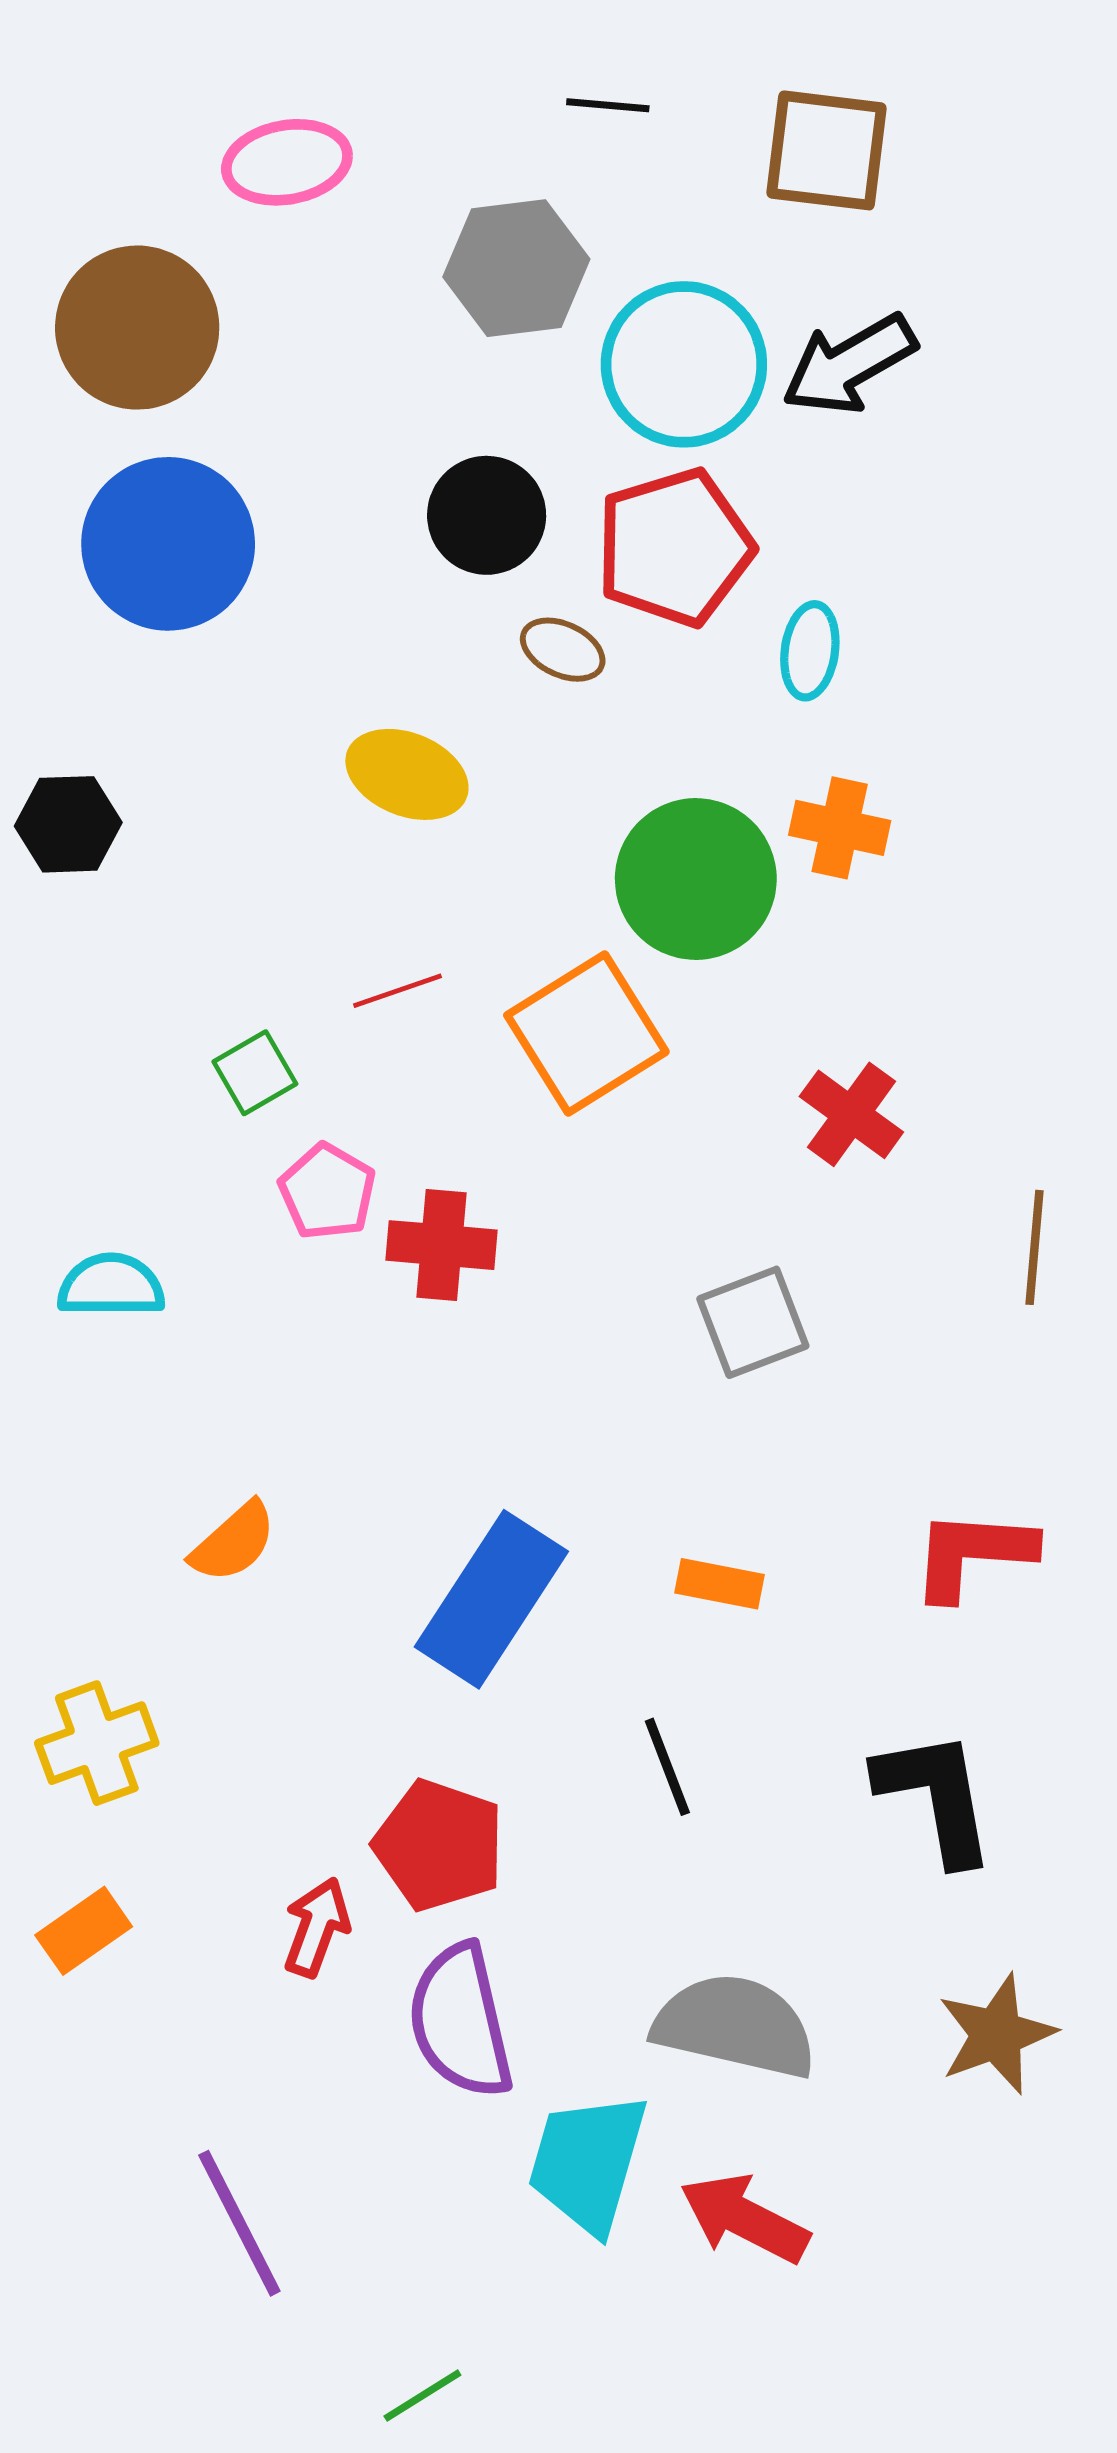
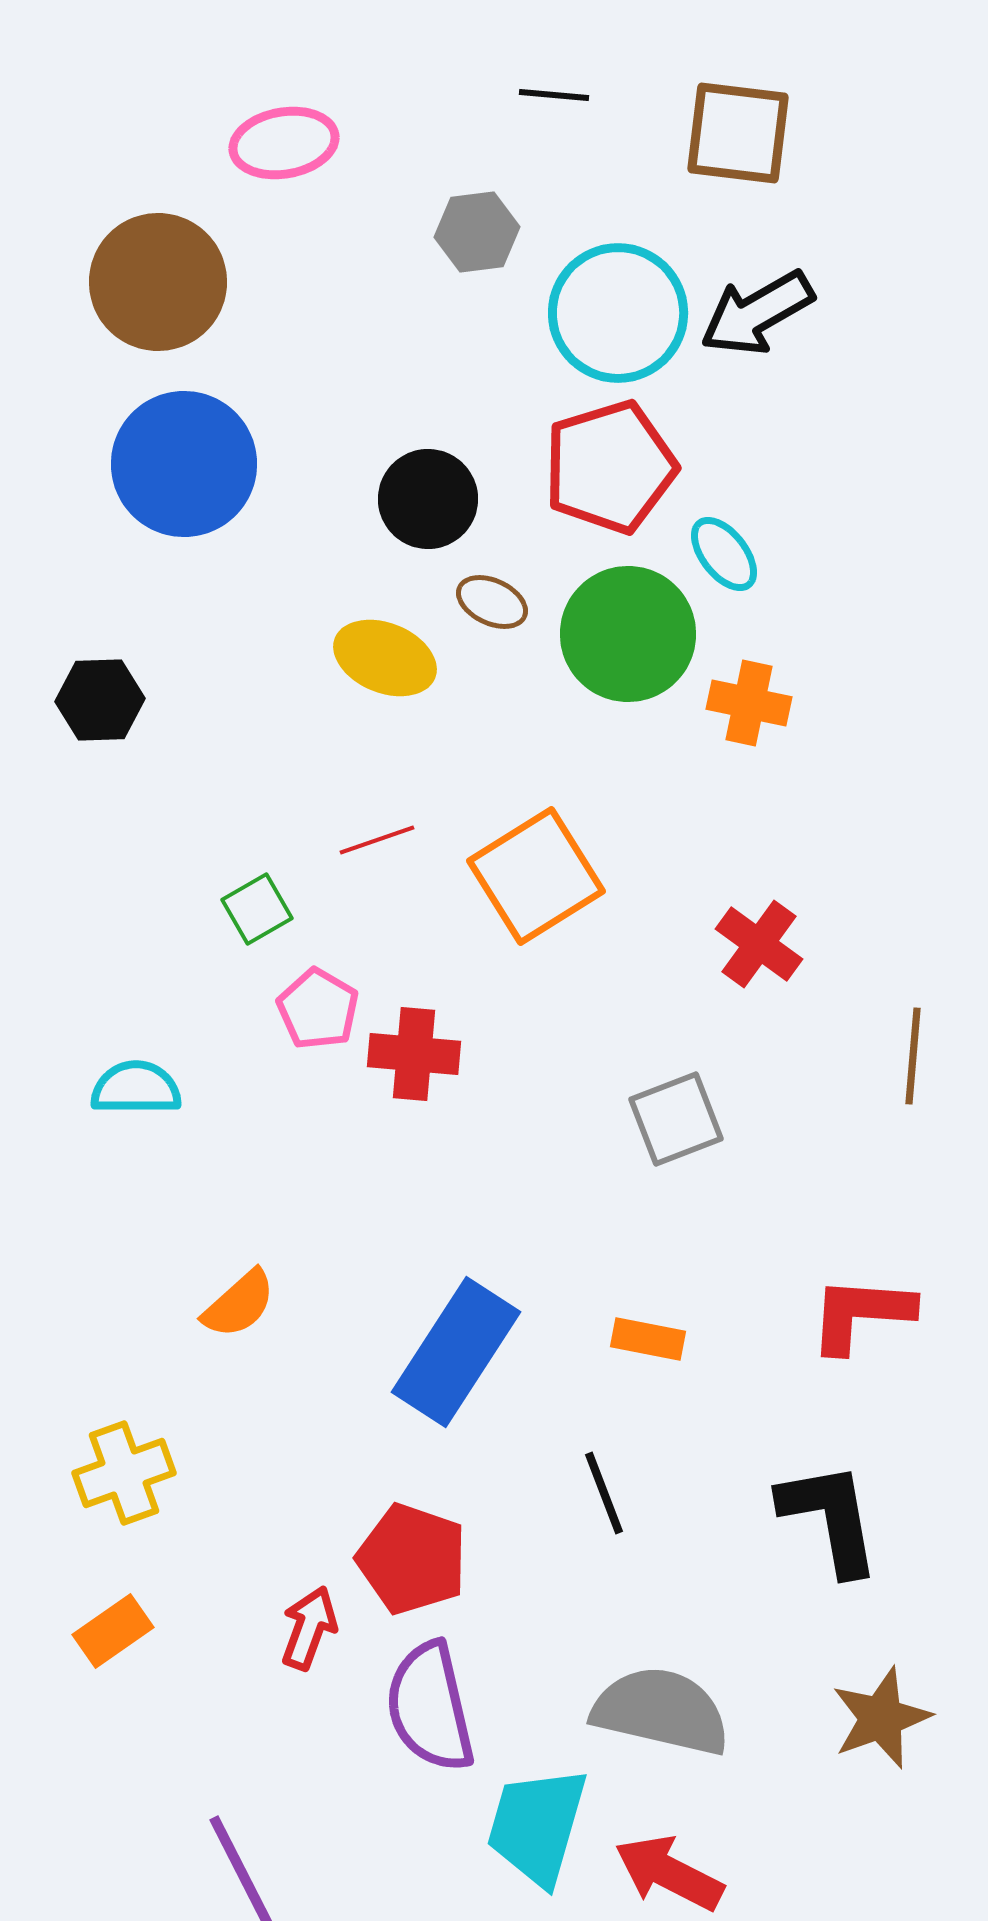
gray hexagon: (516, 268) -> (477, 232), size x0.7
black circle: (487, 515) -> (428, 499), moved
brown ellipse: (563, 650) -> (492, 602), moved
cyan ellipse: (810, 651) -> (724, 554), turned -46
green circle: (696, 879) -> (628, 634), moved

